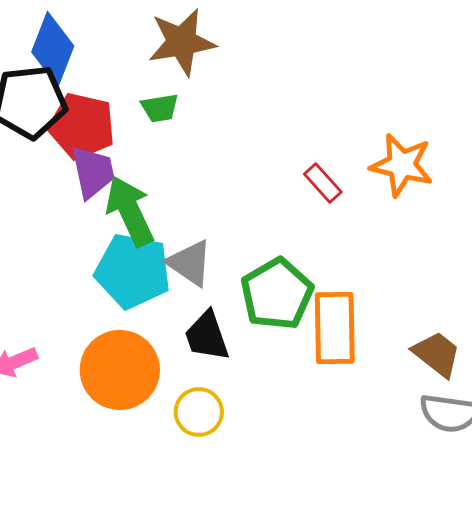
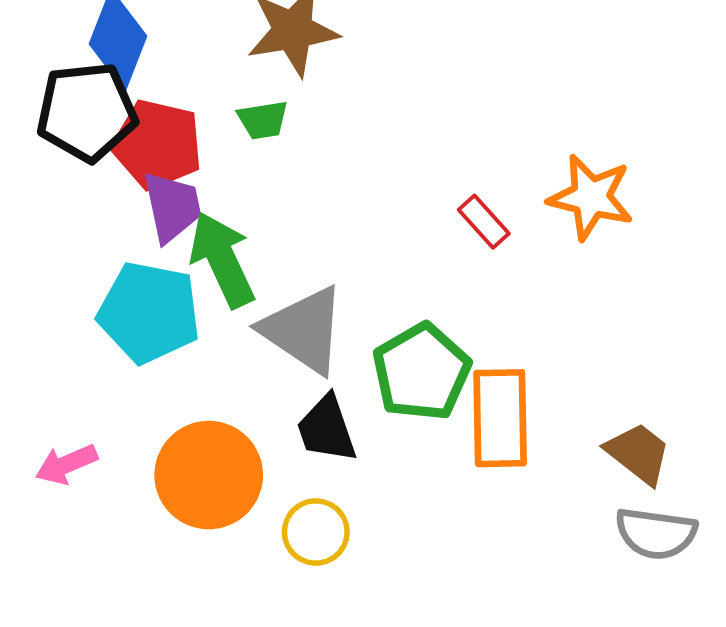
gray triangle: (190, 263) -> (304, 330), size x1.4
cyan pentagon: (133, 271) -> (149, 312), moved

